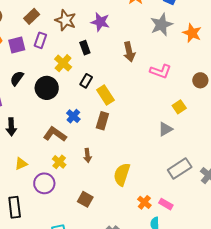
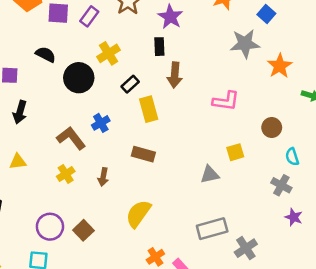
black rectangle: (85, 48) -> (159, 47), moved
brown arrow: (129, 52) -> (175, 75), moved
pink L-shape: (161, 71) -> (226, 101), turned -30
black semicircle: (17, 78) -> (46, 54), turned 63
brown rectangle: (102, 121) -> (143, 154), moved, turned 72
purple circle: (44, 183) -> (50, 227), moved

